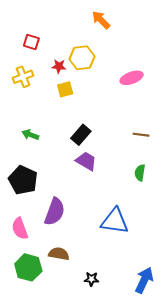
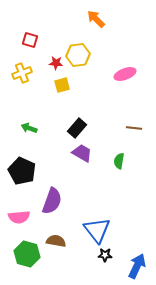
green semicircle: (140, 173) -> (119, 161), moved
blue triangle: (115, 221) -> (97, 230), moved, turned 44
pink semicircle: (20, 228) -> (19, 217), turned -75
black star: (91, 279) -> (105, 255), moved

